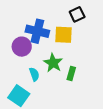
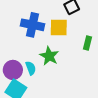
purple circle: (22, 47) -> (13, 70), moved
green rectangle: (71, 74) -> (88, 43), moved

